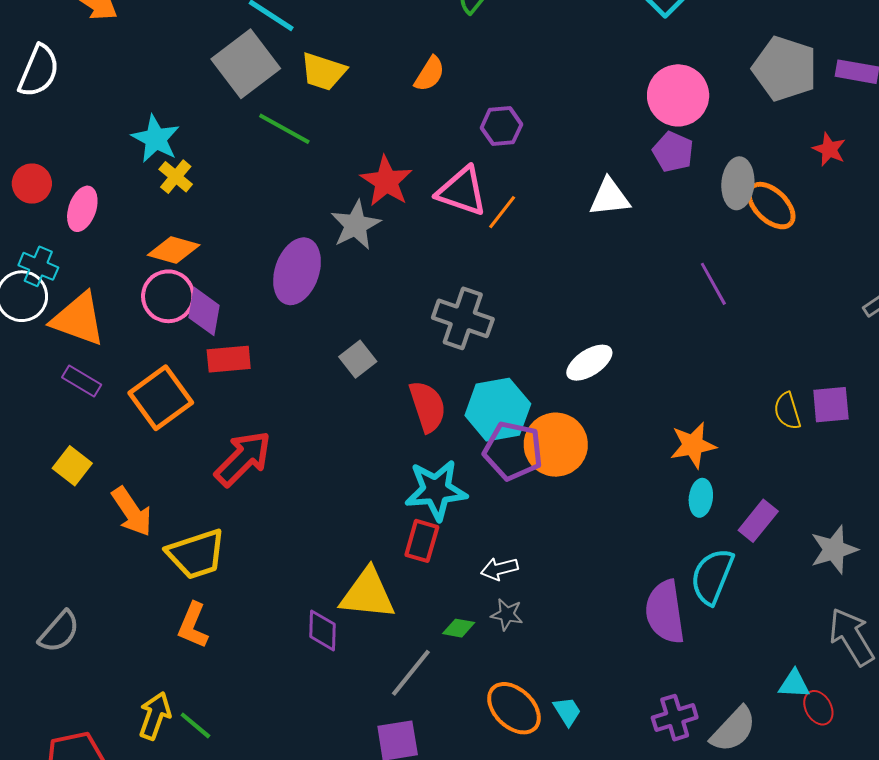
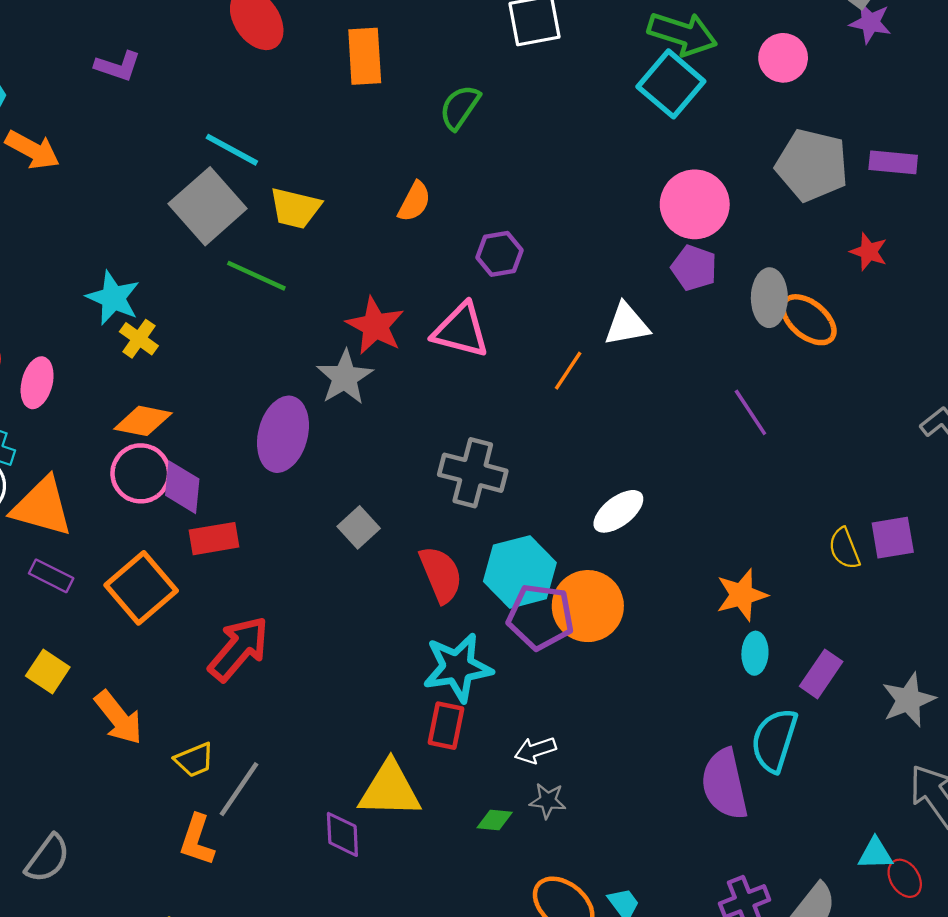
orange line: (502, 212) -> (568, 371), moved
yellow trapezoid: (196, 554) -> (194, 760), size x0.6
gray line: (411, 673) -> (239, 789), moved

